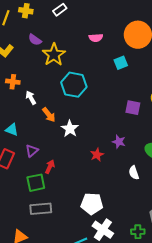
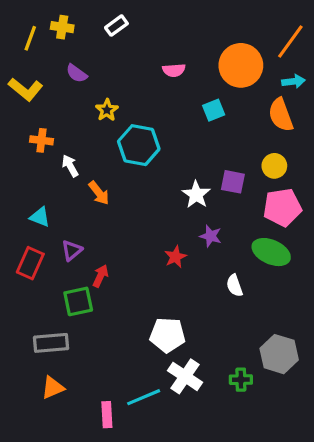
yellow star: (54, 55) -> (107, 110), moved, size x0.6
white star: (70, 129) -> (196, 195), moved
gray rectangle: (41, 209) -> (51, 343), moved

